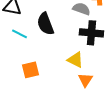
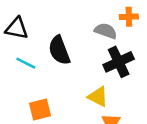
black cross: (91, 33) -> (119, 62), turned -30

